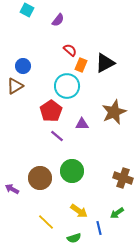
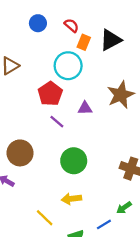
blue circle: (23, 66) -> (38, 23), moved
brown circle: (40, 178) -> (20, 153), moved
yellow arrow: (79, 211) -> (71, 199), moved, turned 138
blue line: (99, 228) -> (104, 224), turned 72

